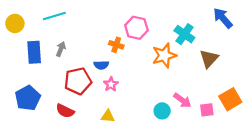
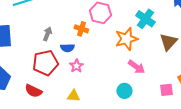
gray arrow: (61, 49) -> (47, 34), moved
pink arrow: (182, 100) -> (136, 67), moved

